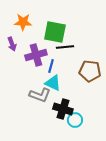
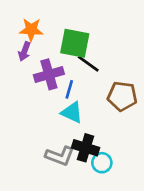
purple arrow: (12, 44) -> (24, 51), moved, turned 40
black line: (65, 47) -> (88, 64), turned 42
gray L-shape: (40, 95) -> (60, 156), moved

